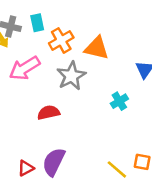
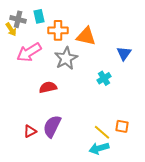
orange cross: (61, 40) -> (58, 30), turned 30

